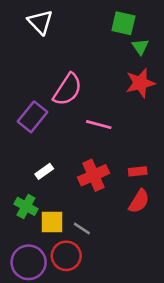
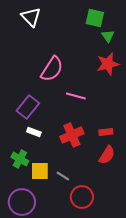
purple rectangle: (32, 117) -> (28, 107), moved
white rectangle: (44, 171) -> (34, 132), turned 56
red circle: (66, 256) -> (82, 197), moved

